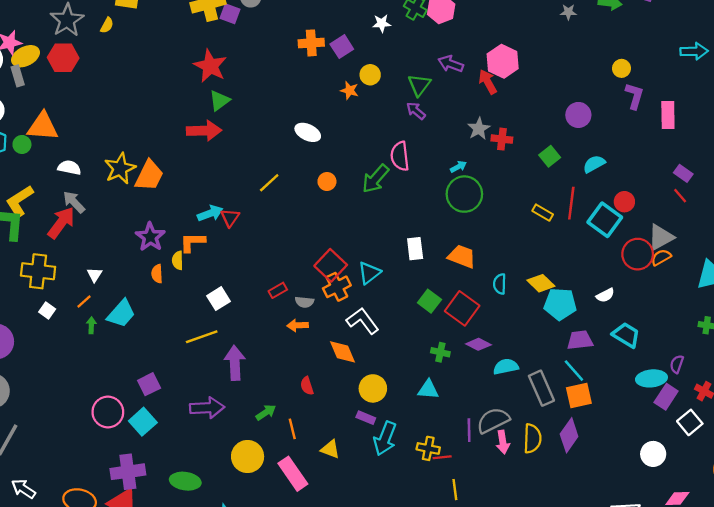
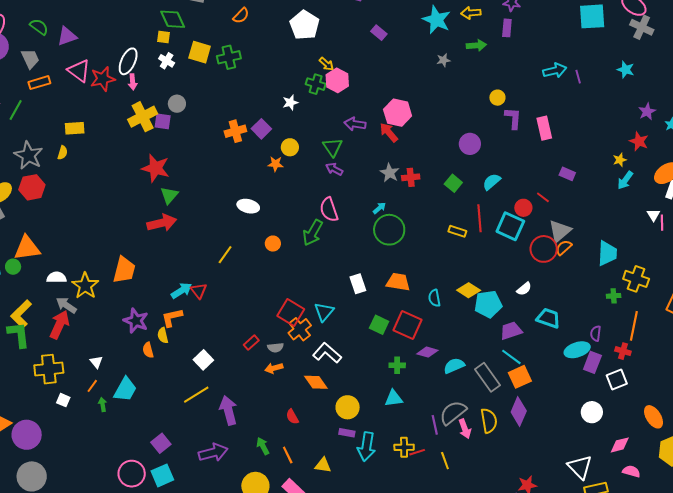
yellow star: (120, 168) -> (85, 286), moved
red line: (680, 196) -> (543, 197), moved
green arrow: (266, 412) -> (263, 446), turned -72
cyan square: (143, 422) -> (162, 475), turned 30
white square: (690, 422) -> (617, 380), turned 30
yellow line: (455, 490) -> (445, 461), moved

